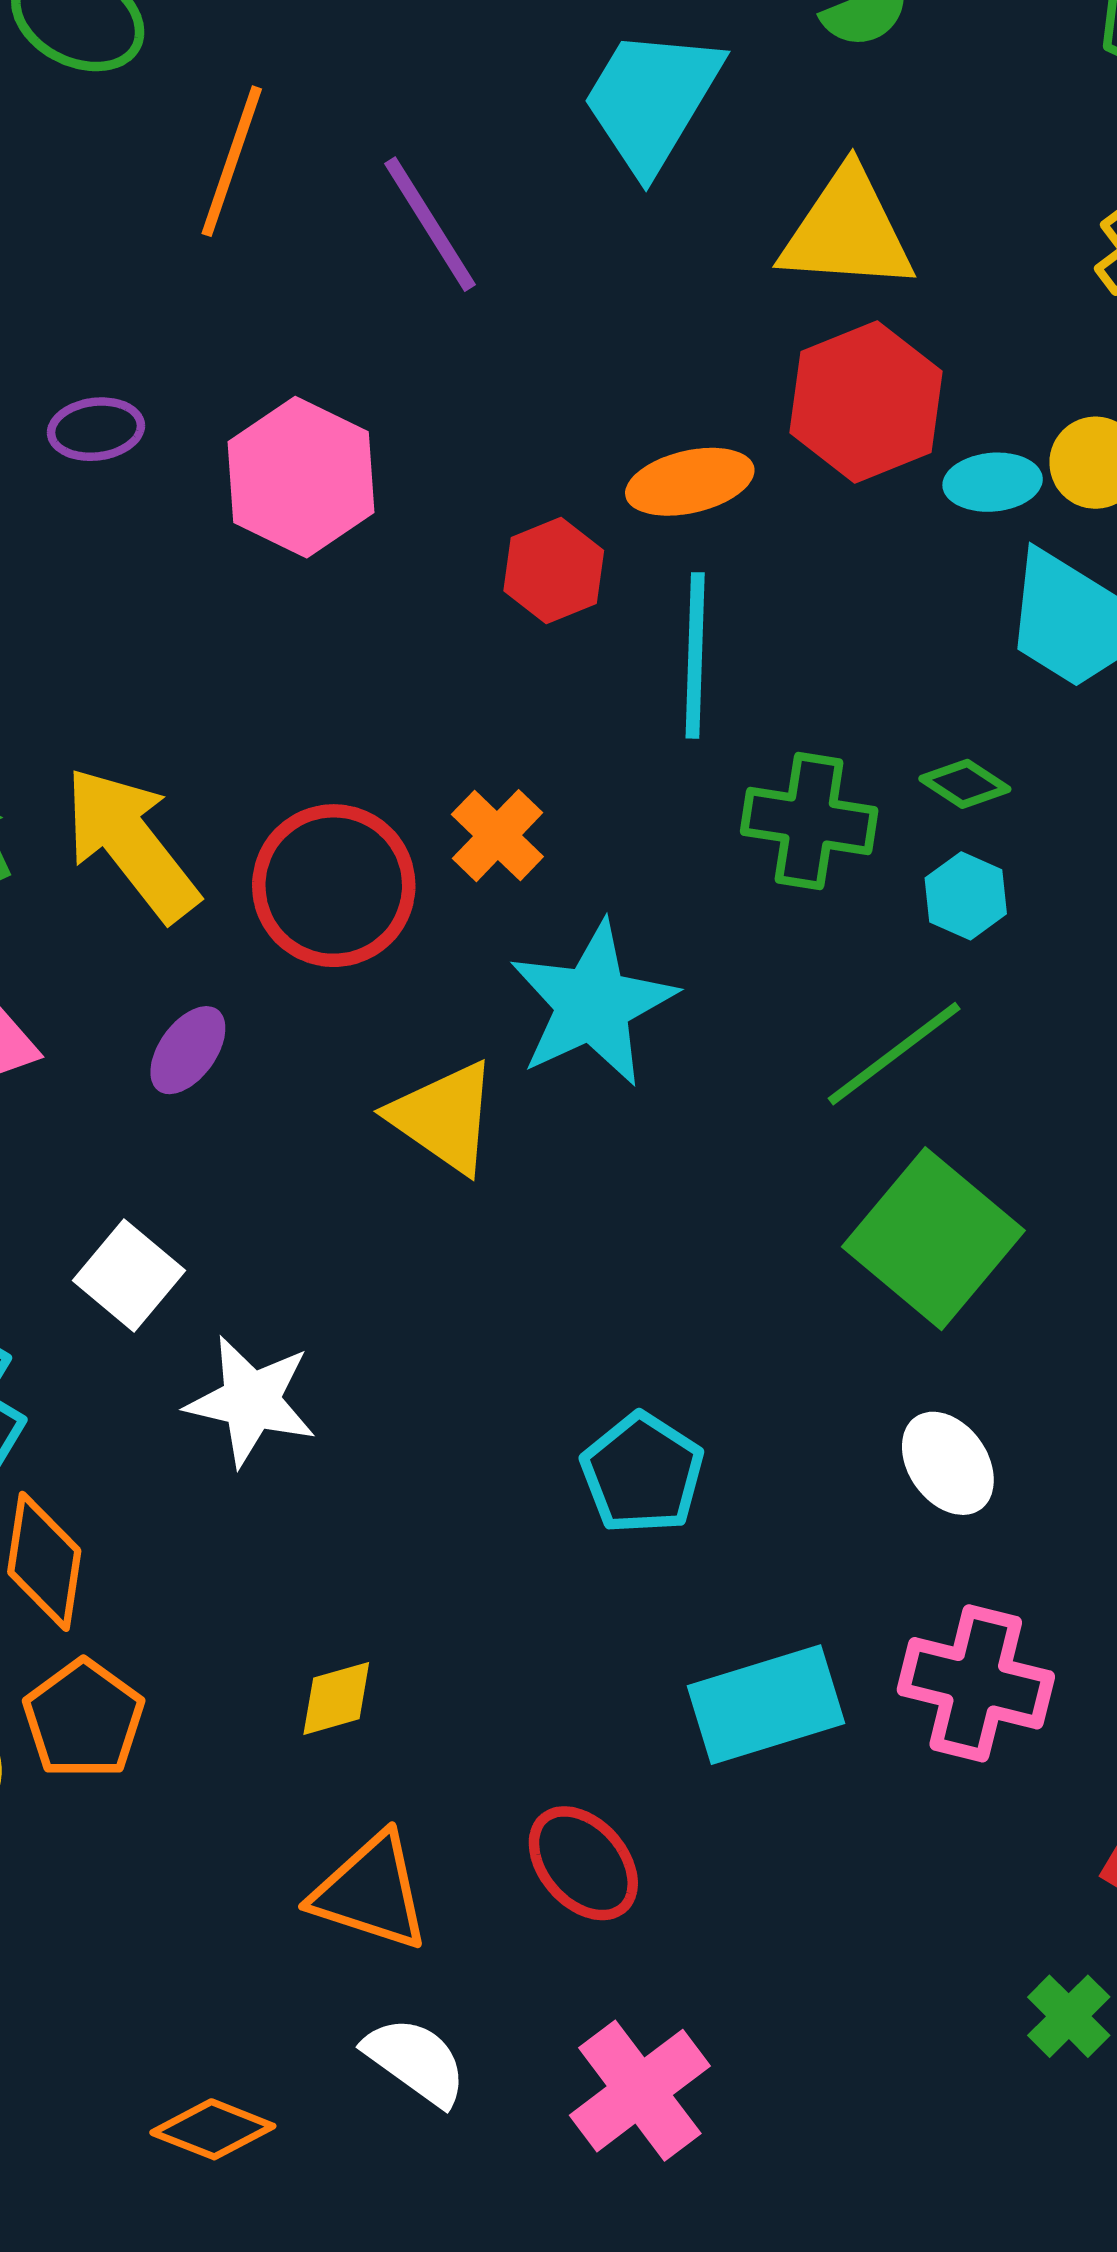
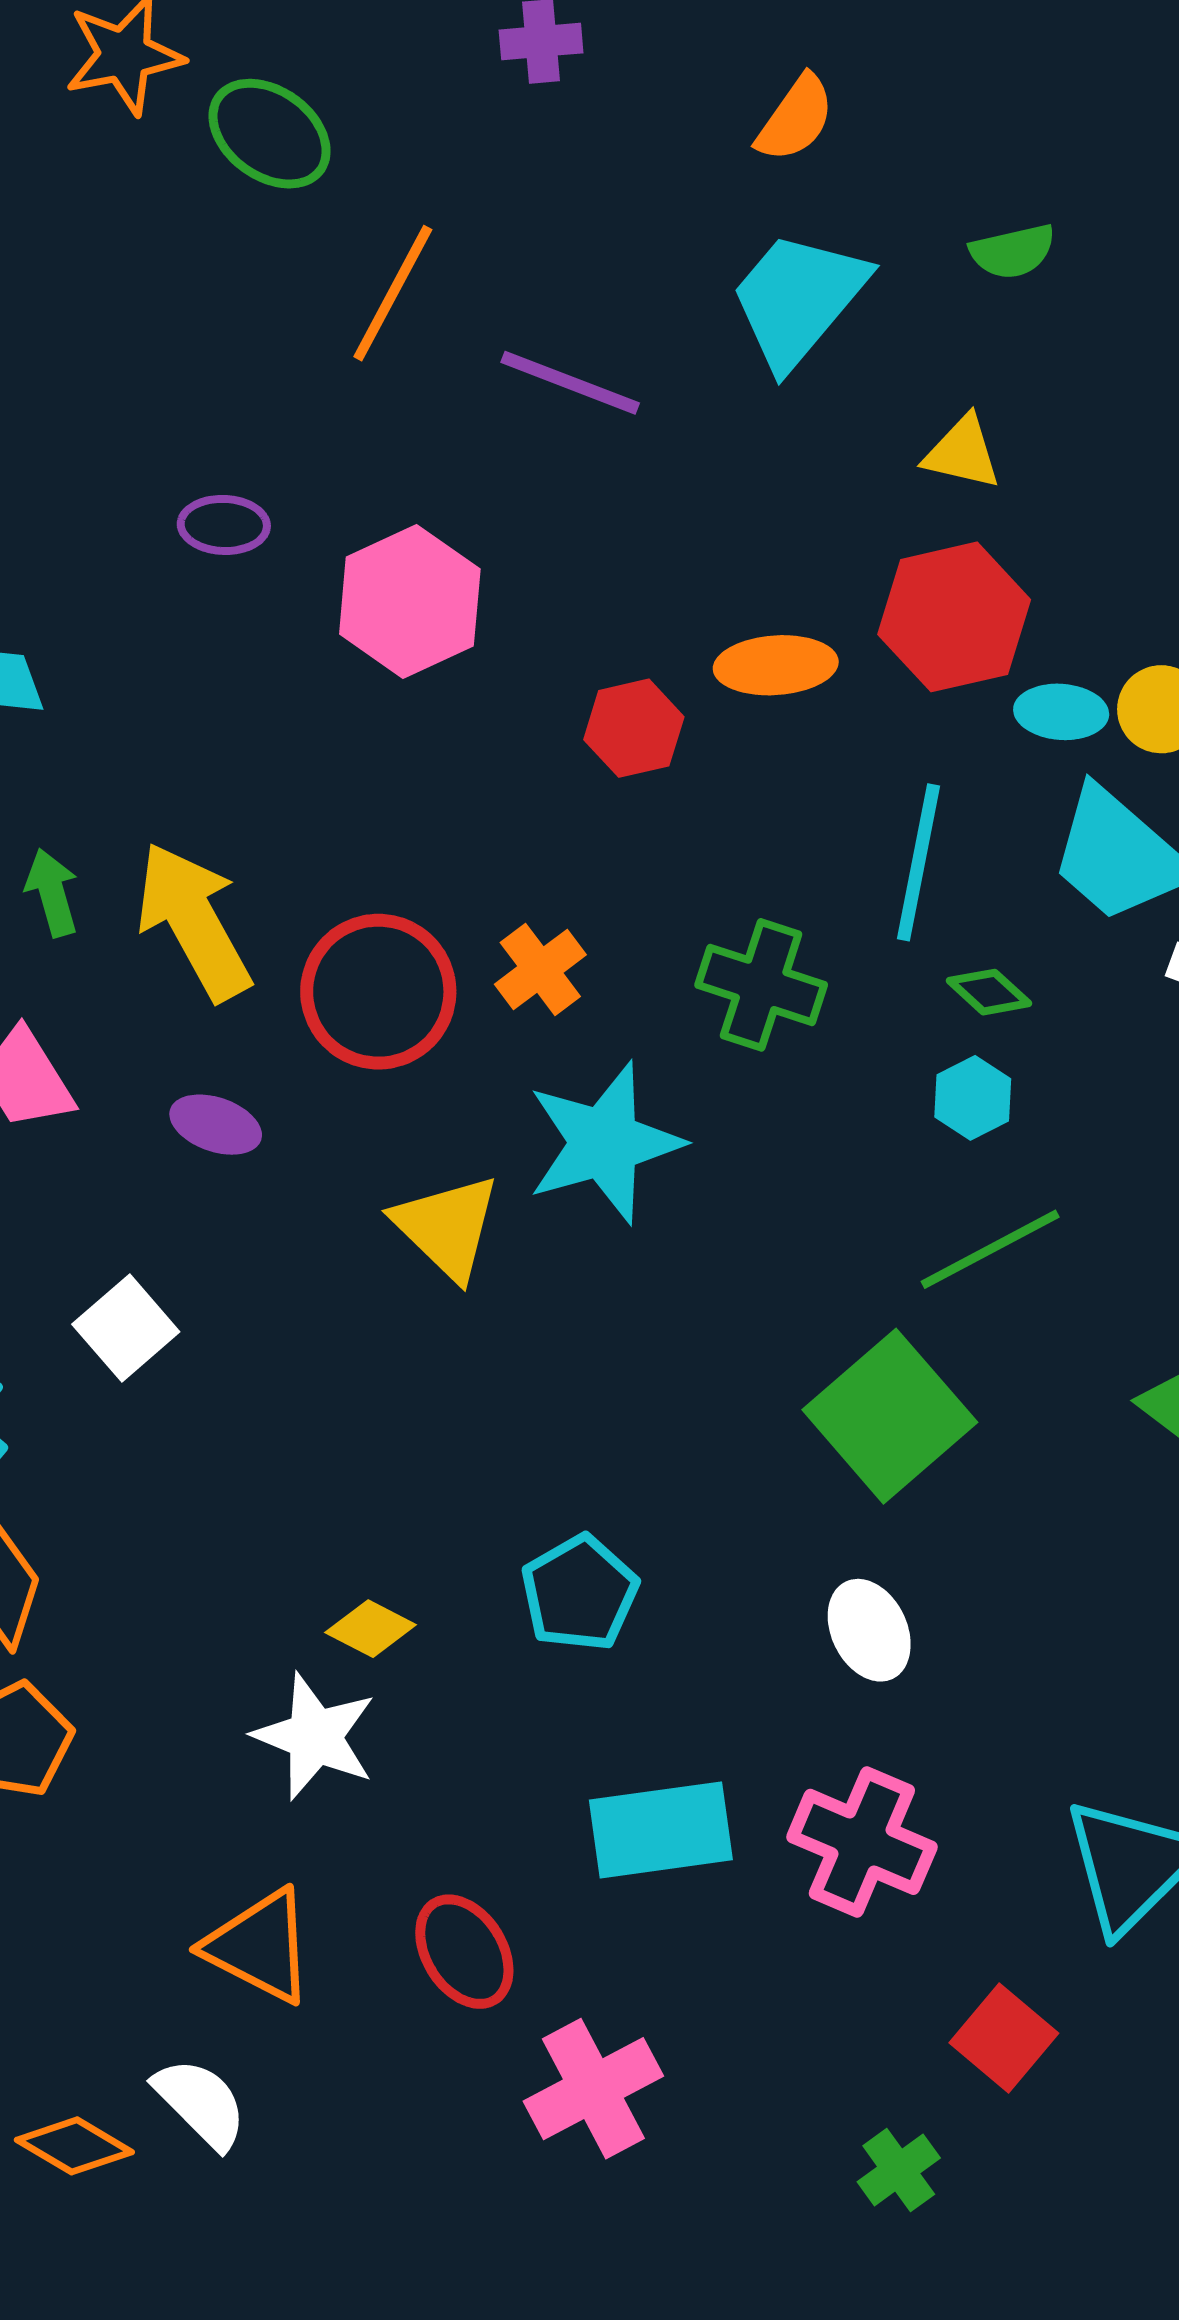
purple line: (430, 224) -> (570, 383), turned -46
yellow triangle: (847, 231) -> (962, 453), size x0.6
cyan line: (695, 655) -> (918, 862), moved
green cross: (809, 821) -> (761, 985), moved
purple ellipse: (188, 1050) -> (216, 1125), turned 64
green line: (894, 1054) -> (990, 1249), moved
white star: (251, 1401) -> (315, 1736), moved
yellow diamond: (336, 1698) -> (371, 1629), moved, turned 34
white semicircle: (416, 2061) -> (201, 2103), moved
pink cross: (640, 2091) -> (593, 2089), moved

